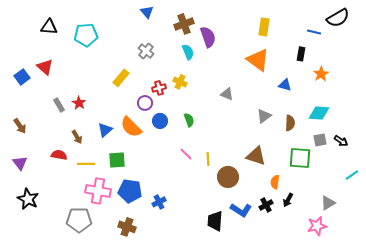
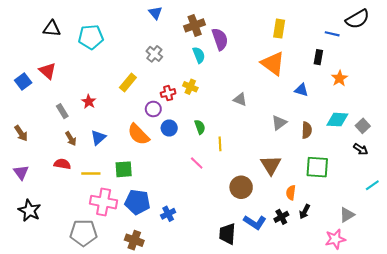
red star: (79, 103) -> (89, 102), moved
blue triangle: (105, 130) -> (98, 138), moved
brown arrow: (77, 137) -> (71, 139), moved
gray square: (320, 140) -> (363, 126), moved, turned -32
brown triangle: (256, 156) -> (271, 165), turned 40
yellow line: (208, 159) -> (220, 144), moved

